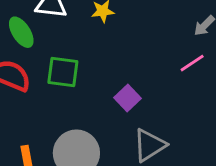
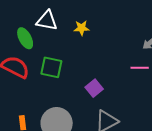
pink line: (192, 63) -> (140, 68), turned 30

